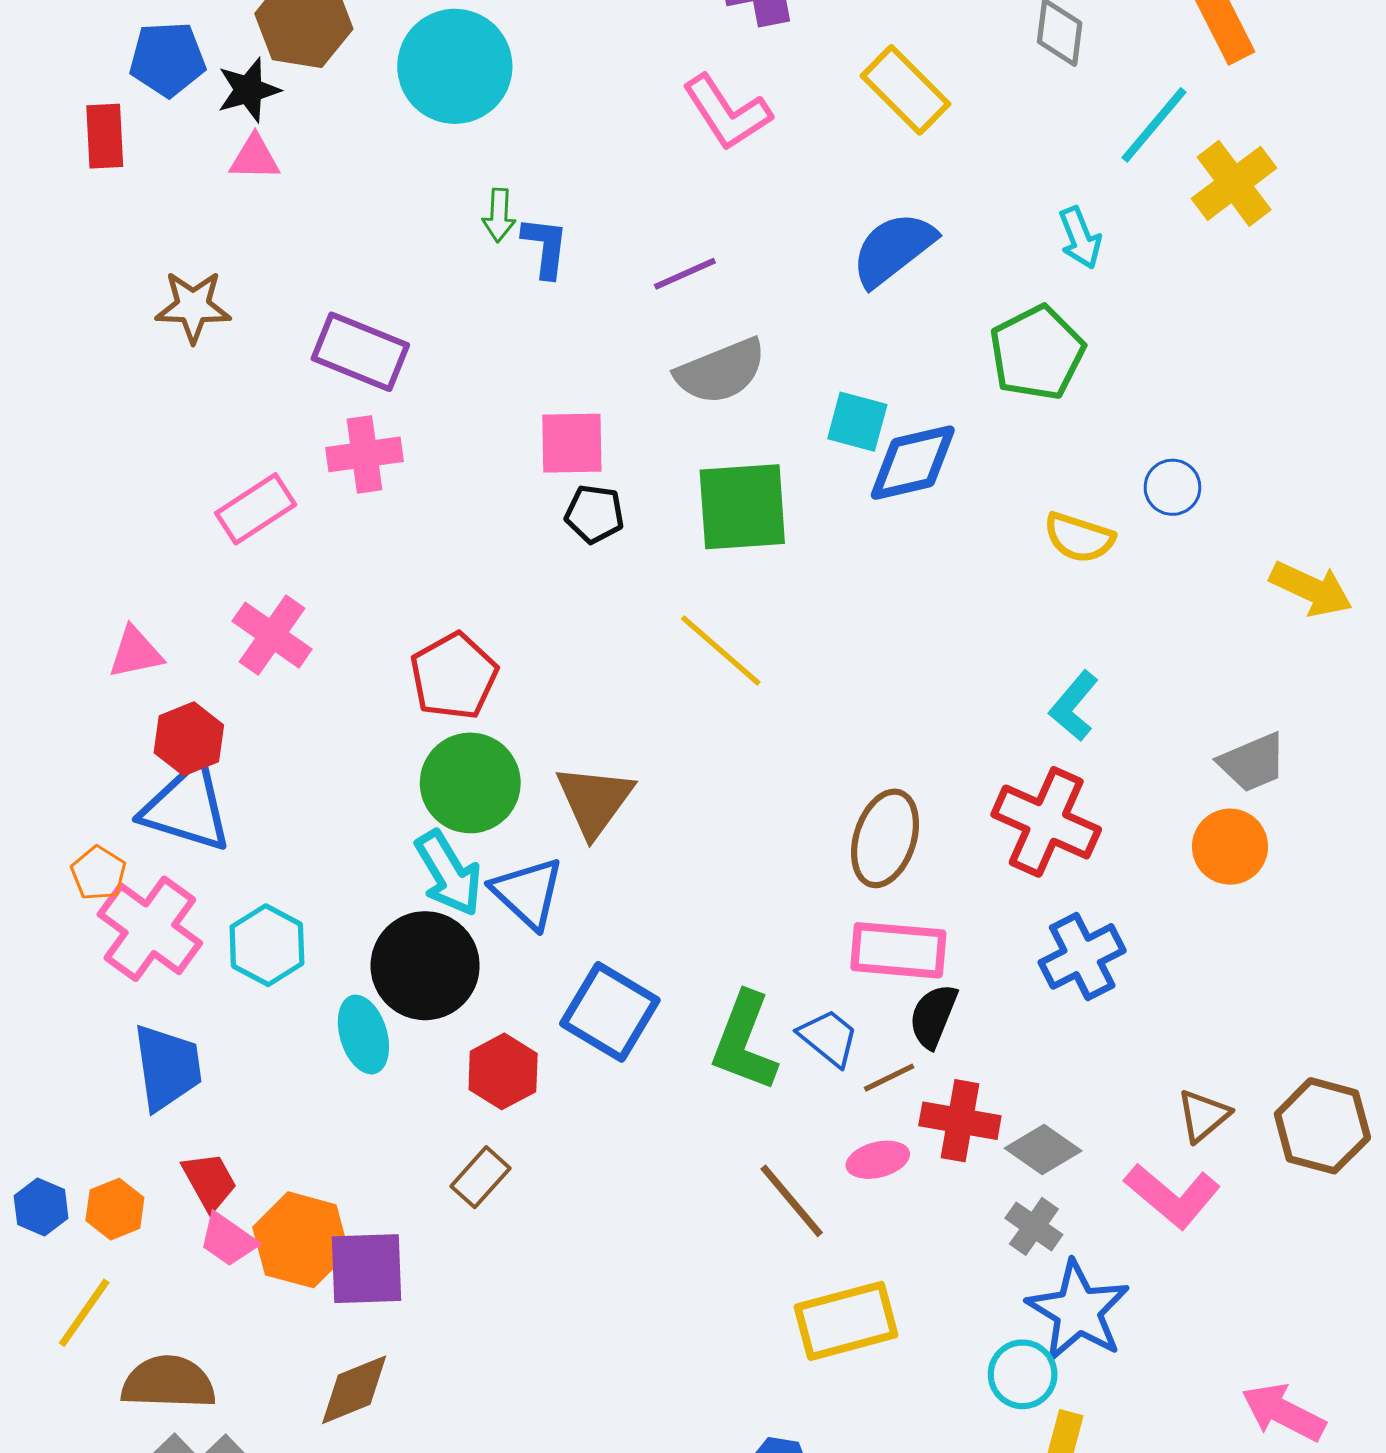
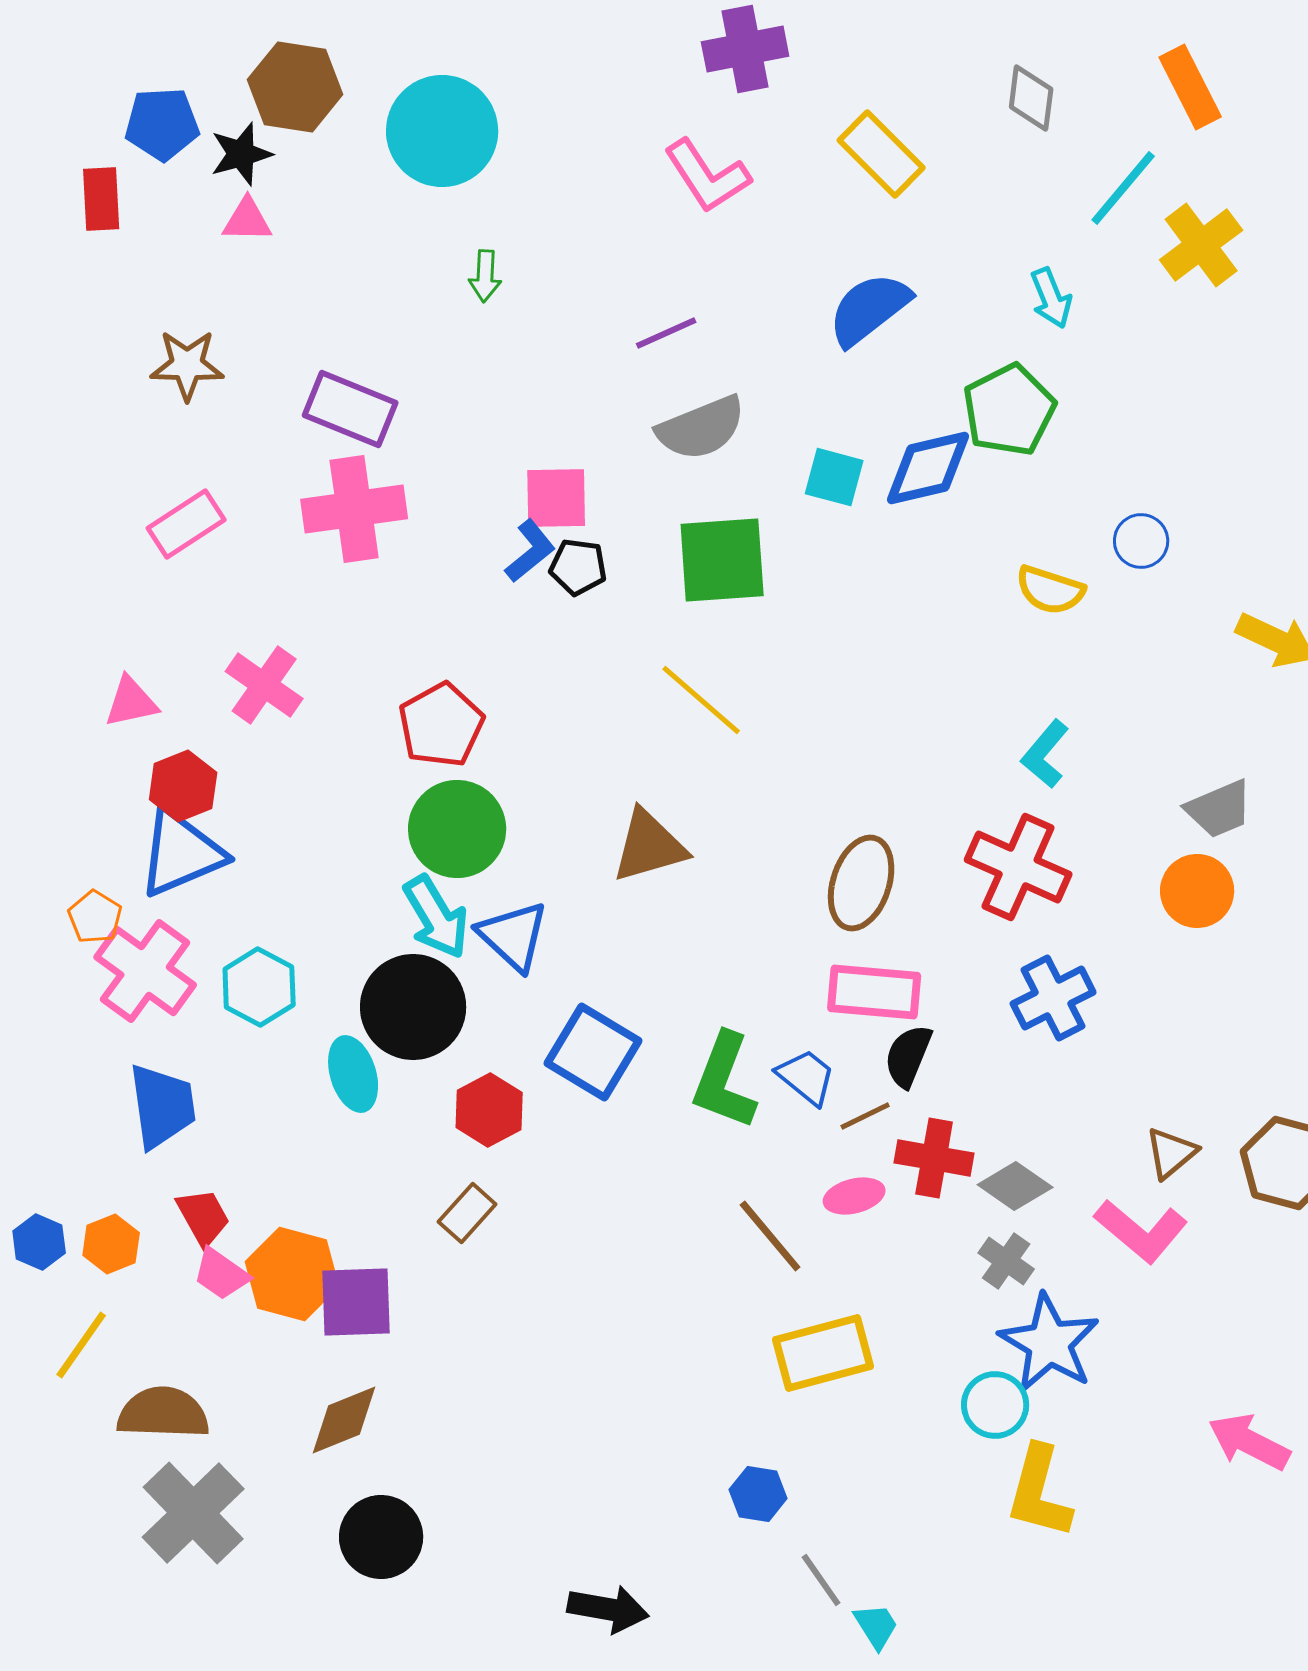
blue L-shape: (545, 247) -> (530, 551), moved, turned 44
pink cross: (364, 454) -> (354, 509), size x1.4
blue diamond: (913, 463) -> (928, 468), moved
pink rectangle: (256, 509) -> (186, 524), moved
brown triangle: (594, 800) -> (649, 846), moved, turned 38
blue triangle: (187, 808) -> (181, 853), turned -40

